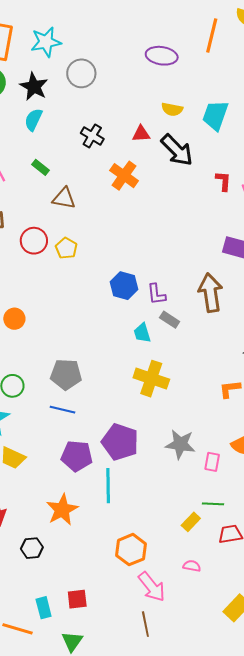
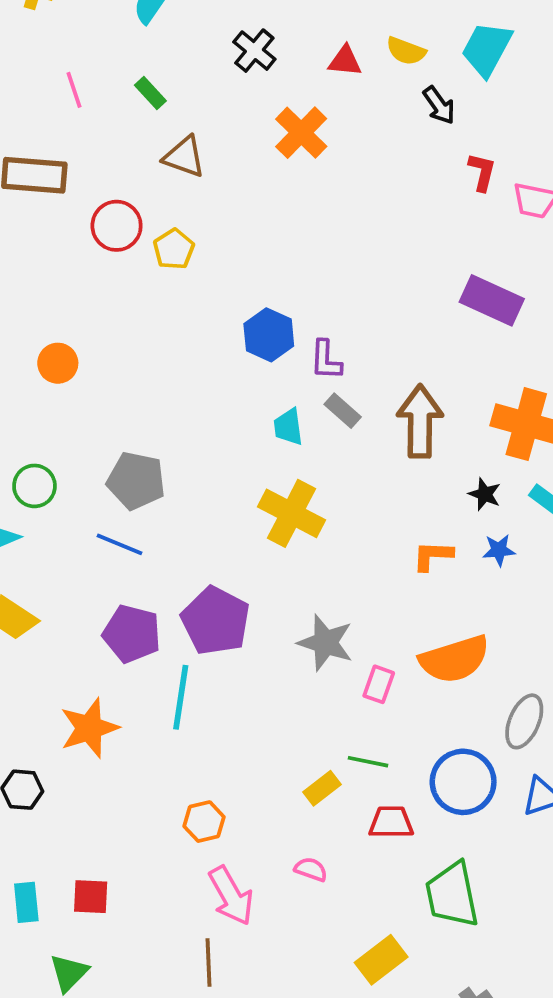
yellow semicircle: (172, 109) -> (406, 51), moved
black arrow: (177, 150) -> (439, 105), moved, size x0.6
brown arrow: (210, 293) -> (420, 421), moved
orange hexagon: (131, 550) -> (204, 822), size x0.7

